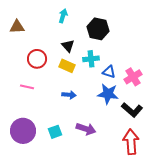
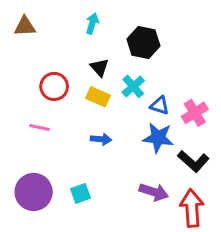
brown triangle: (17, 27) -> (25, 26), moved
cyan cross: (91, 59) -> (133, 86), turned -35
purple arrow: (86, 129) -> (154, 192), moved

